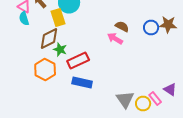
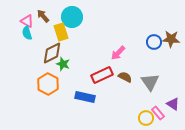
brown semicircle: (122, 26) -> (125, 77), moved
pink arrow: (115, 38) -> (118, 53), turned -77
red rectangle: (78, 60) -> (102, 75), moved
gray triangle: (125, 100) -> (150, 82), moved

